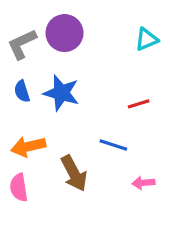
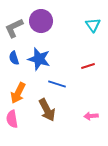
cyan triangle: (146, 39) -> (93, 25), turned -42
blue line: (113, 145) -> (57, 84), moved
orange arrow: (28, 147) -> (18, 93), turned -50

